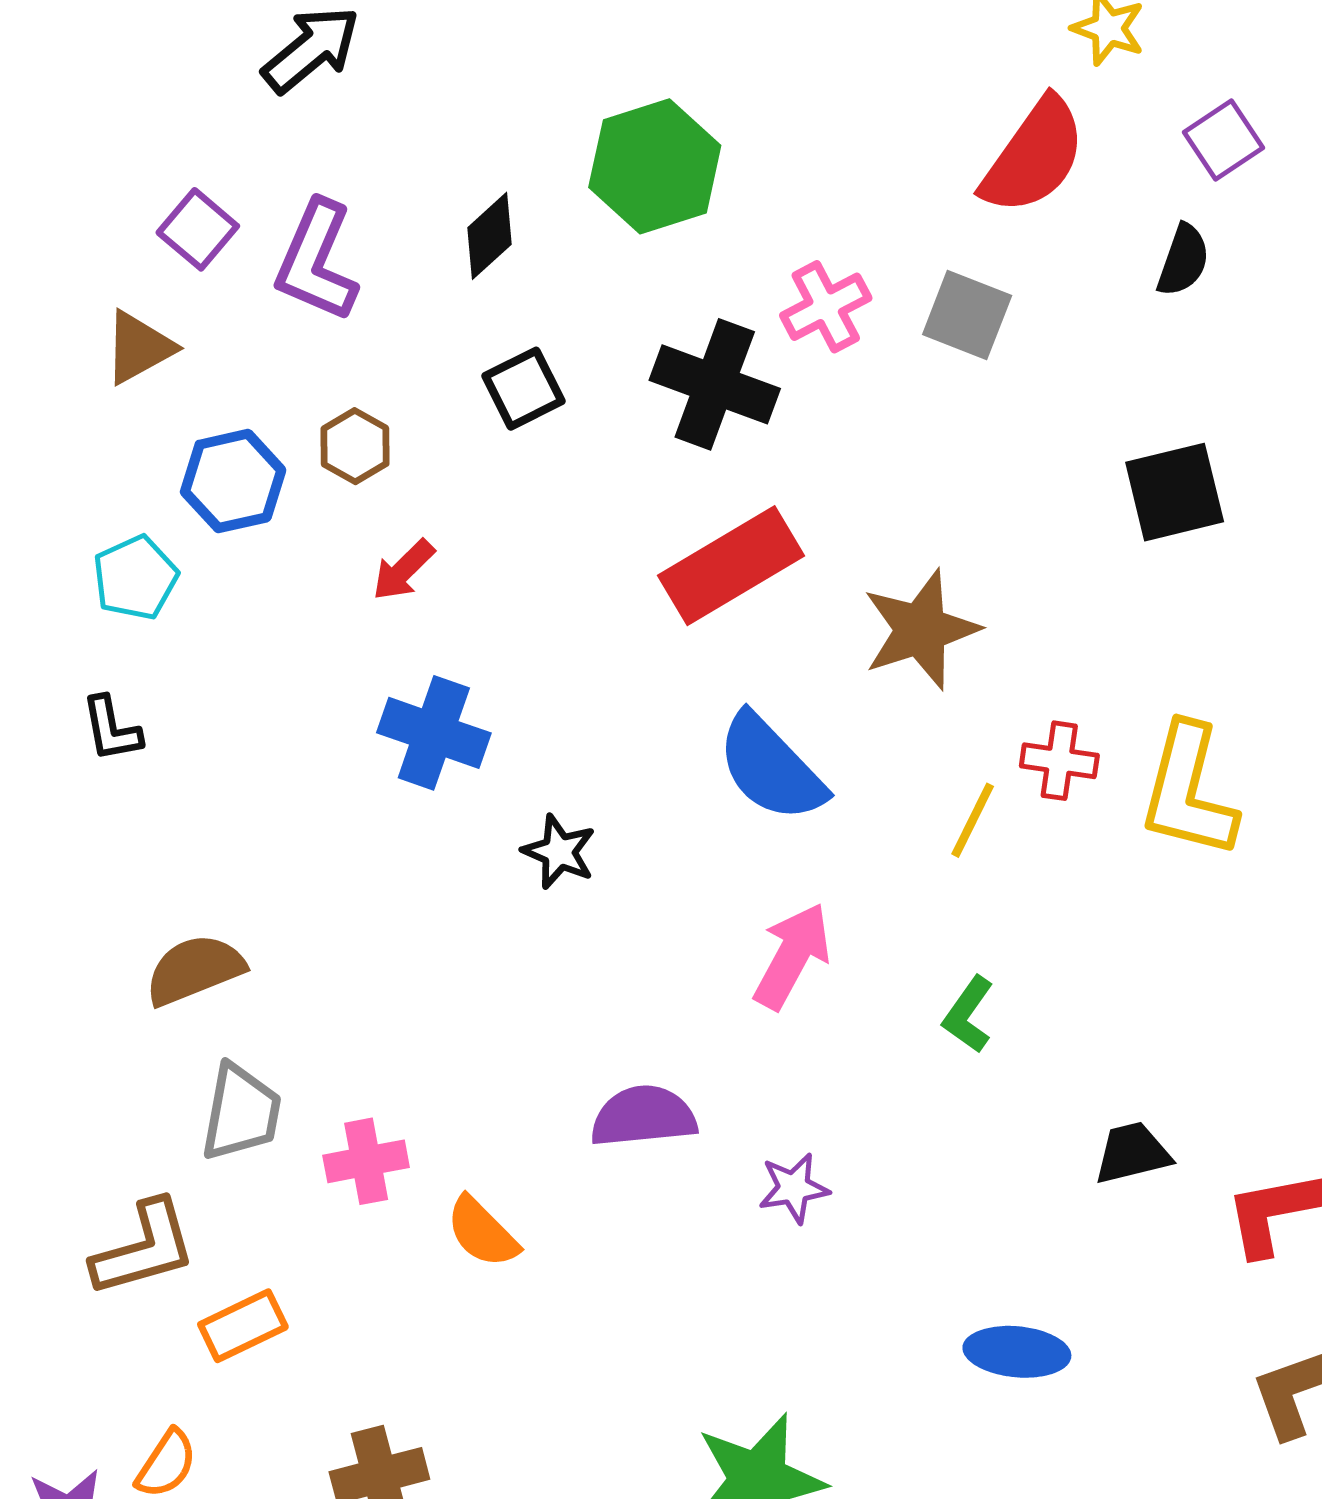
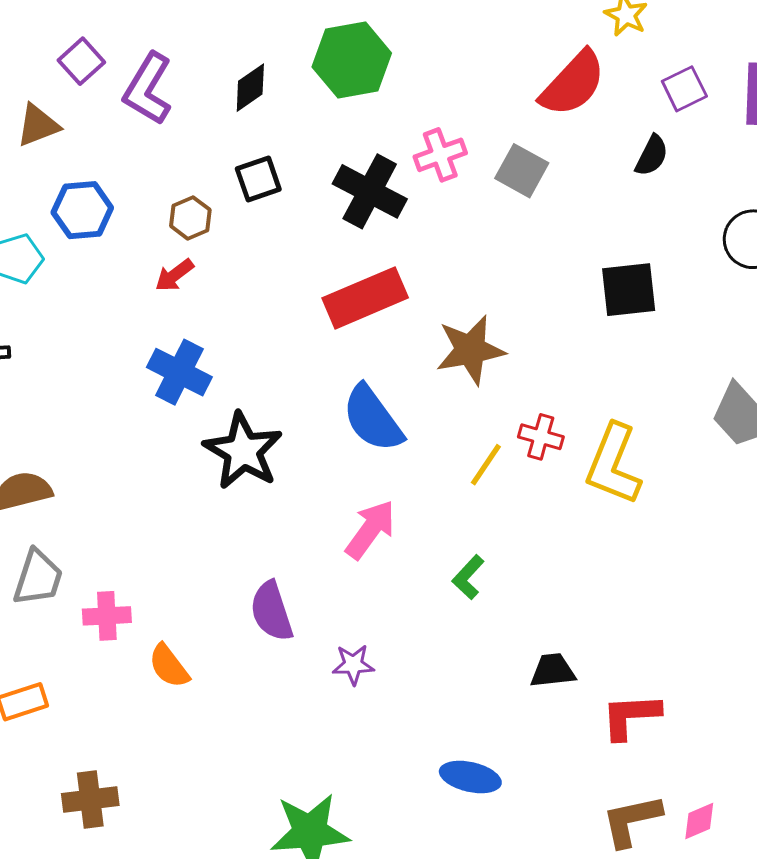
brown hexagon: (355, 446) -> (190, 218), moved
black star: (559, 852) -> (243, 451), size x1.8
purple semicircle: (643, 1116) -> (272, 611), turned -110

